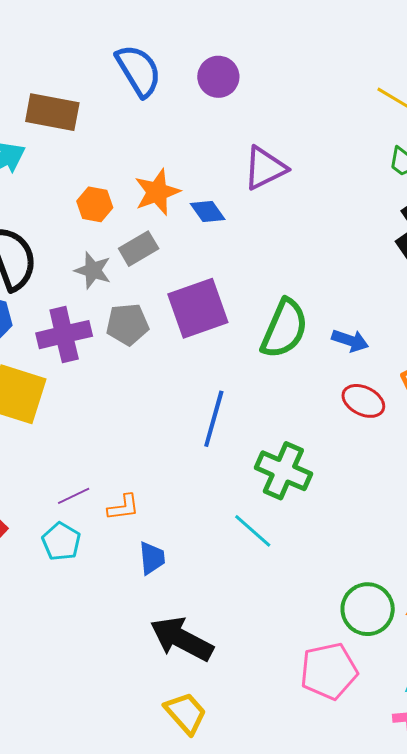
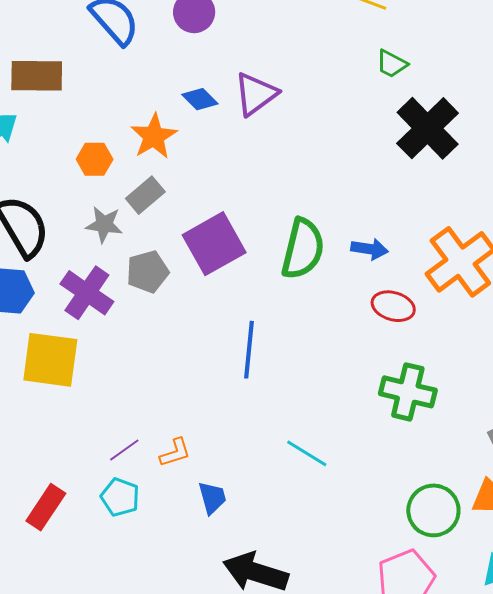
blue diamond: (208, 212) -> (200, 99), moved
purple cross: (64, 335) -> (87, 293), turned -32
green cross: (283, 471) -> (408, 392), moved

